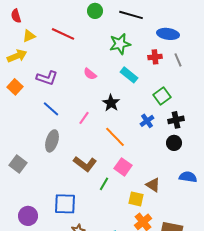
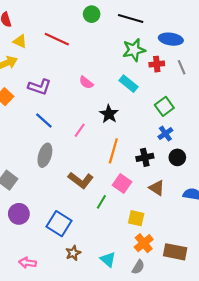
yellow triangle: (29, 36) -> (20, 41), turned 48
green star: (120, 44) -> (134, 50), moved
black cross: (176, 120) -> (145, 157), moved
blue cross: (147, 121) -> (165, 134), moved
orange line: (115, 137) -> (113, 151), turned 60
brown triangle: (153, 185) -> (157, 188), moved
blue square: (65, 204) -> (59, 224), turned 30
purple circle: (28, 216) -> (19, 214), moved

